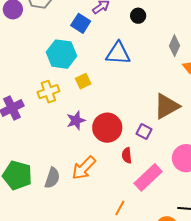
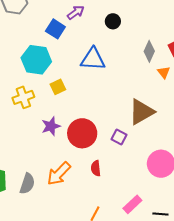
red semicircle: (127, 155) -> (96, 168), moved
pink rectangle: (148, 177) -> (132, 204), moved, size x0.7

